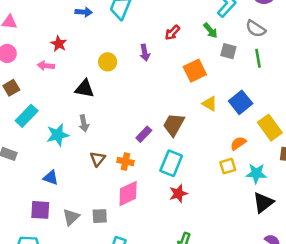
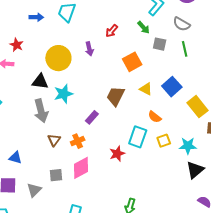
yellow circle: (108, 62) -> (58, 58), size x1.6
gray arrow: (84, 123) -> (41, 111), size x1.6
brown trapezoid: (174, 125) -> (116, 96), moved
cyan star: (58, 135) -> (63, 94), moved
orange semicircle: (238, 143) -> (155, 117), moved, turned -104
orange cross: (125, 162) -> (78, 141), turned -32
cyan rectangle: (171, 163) -> (138, 137), moved
red star: (178, 194) -> (117, 154), moved
gray square: (100, 216) -> (56, 175), moved

